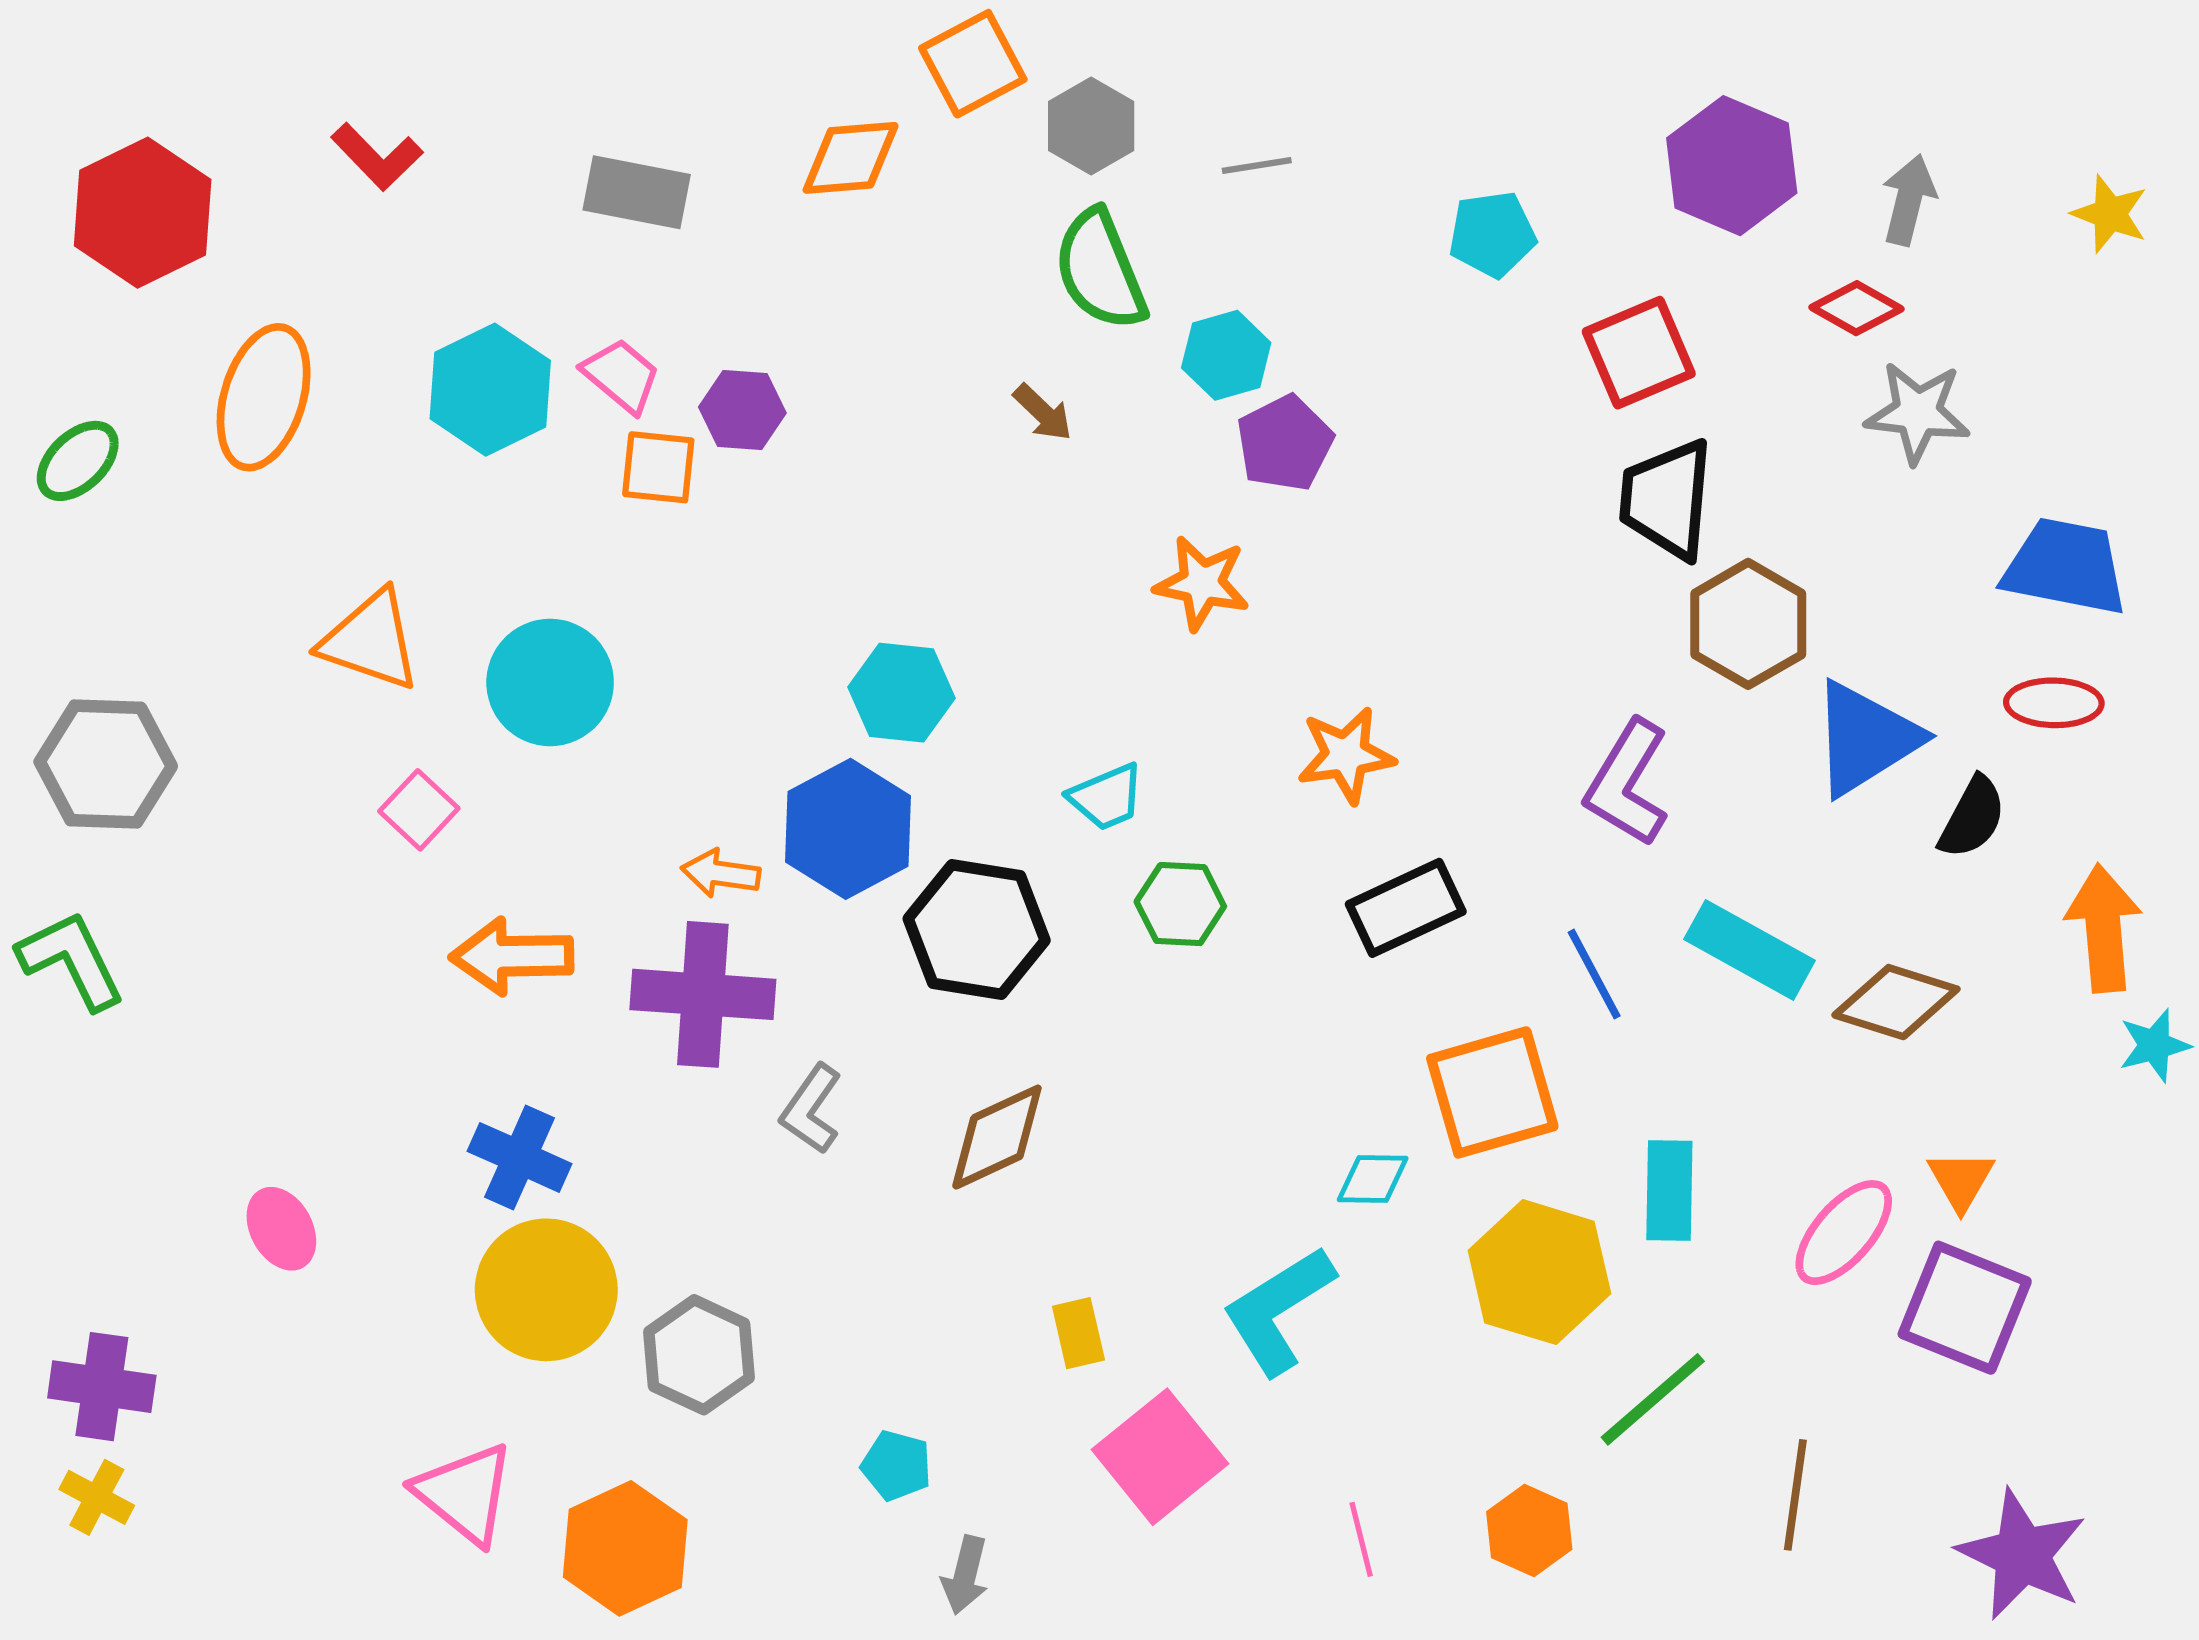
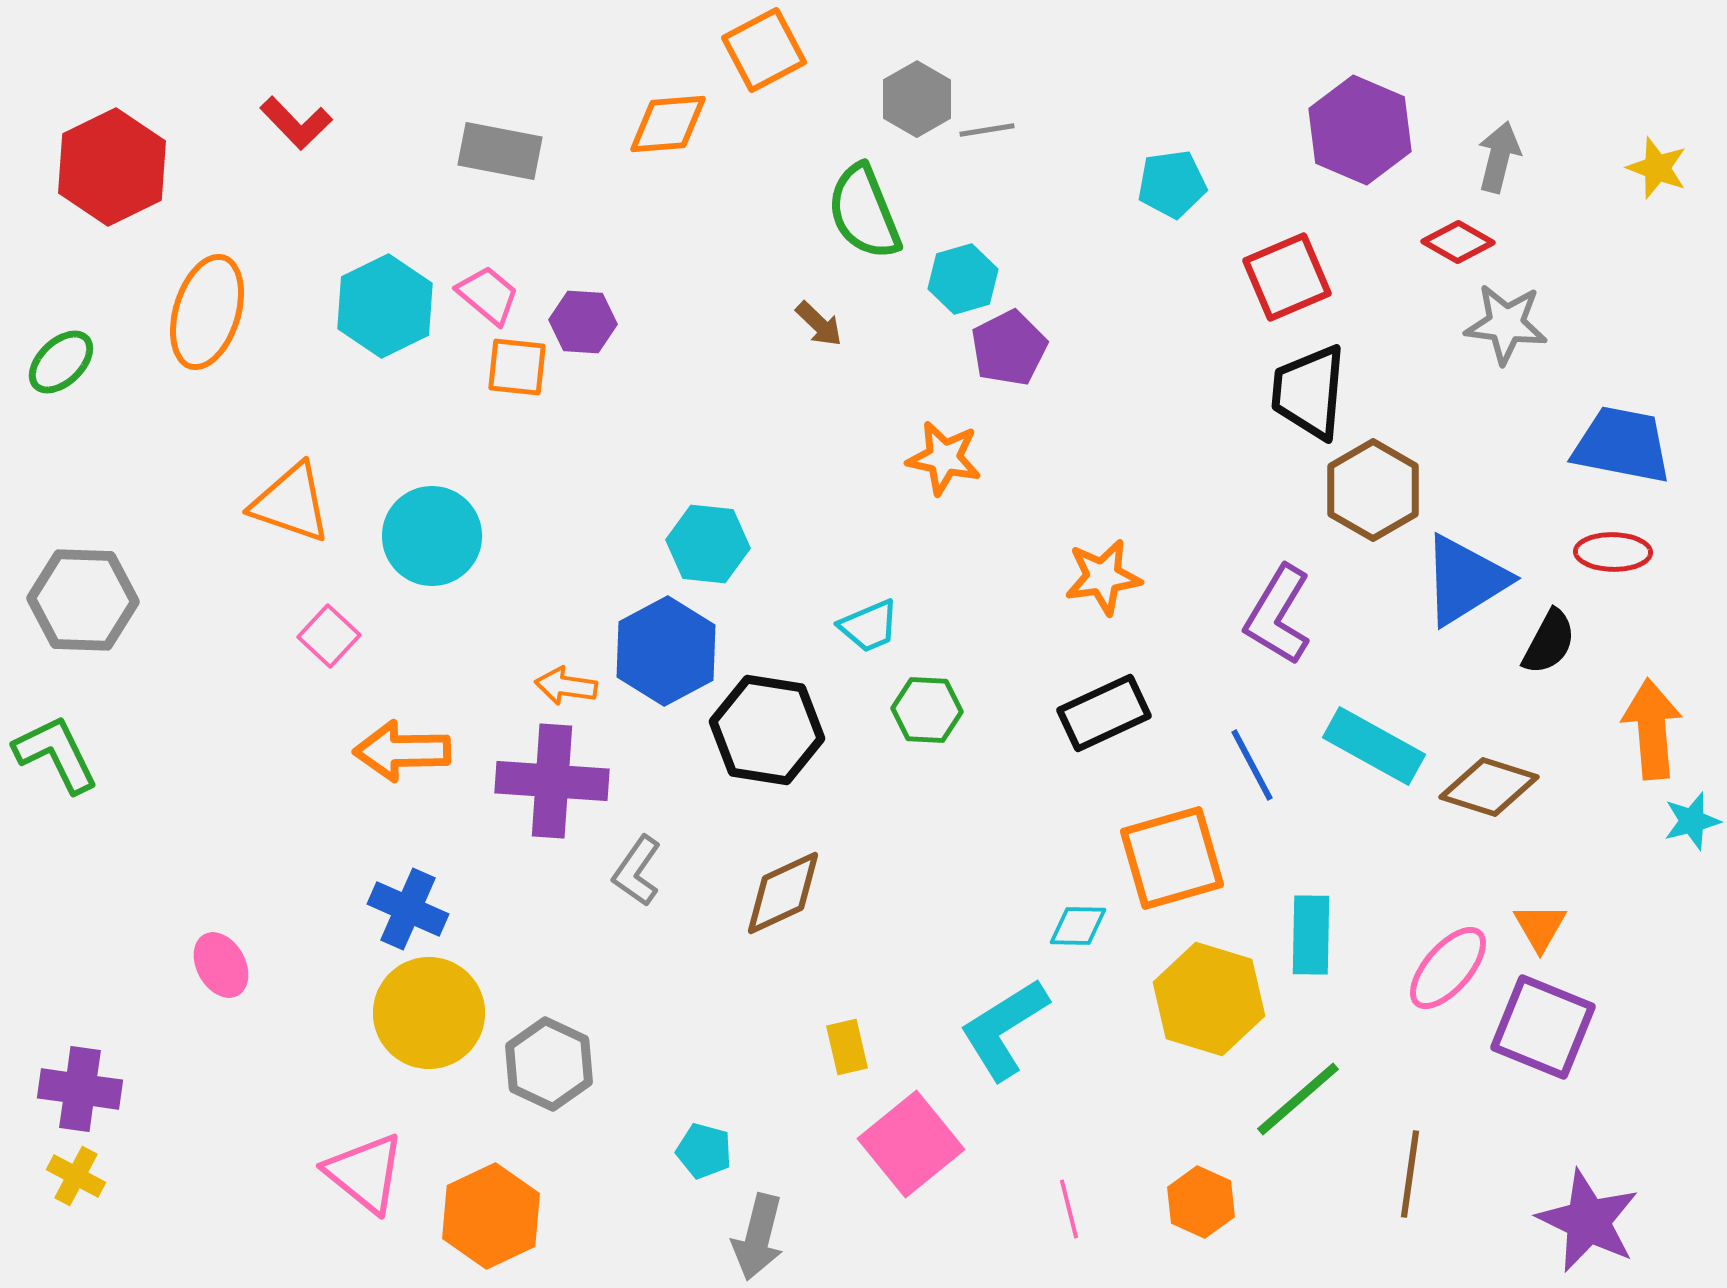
gray hexagon: (1091, 126) -> (917, 99), moved
orange star: (1346, 755) -> (1103, 577), moved
gray arrow: (965, 1575) -> (758, 1237), size x1.4

